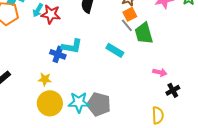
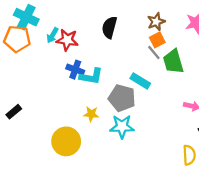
blue cross: (58, 54) -> (75, 70), moved
yellow star: (45, 79) -> (91, 114), moved
cyan star: (79, 102) -> (122, 127), moved
gray pentagon: (99, 104) -> (122, 98), moved

